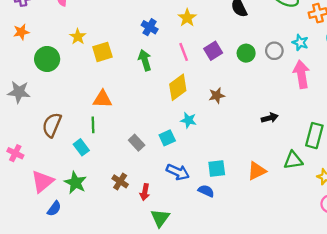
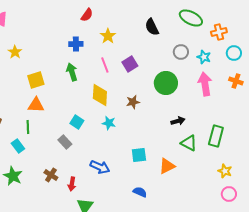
blue cross: (150, 27) -> (76, 44), turned -32
gray circle: (274, 51) -> (181, 52), moved
yellow square: (102, 52) -> (36, 80), moved
green circle: (246, 53) -> (166, 83), moved, size x1.5
yellow diamond: (178, 87) -> (100, 95), turned -50
cyan square: (167, 138) -> (77, 122), moved, turned -32
green triangle: (293, 160) -> (189, 143), moved, turned 36
cyan square: (217, 169) -> (139, 155), moved
blue semicircle: (206, 191) -> (140, 192), moved

